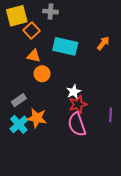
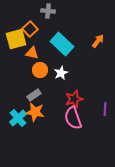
yellow square: (17, 16) -> (16, 39), moved
cyan rectangle: (65, 46) -> (62, 44), turned 30
white star: (74, 92) -> (61, 73), moved
gray rectangle: (19, 100) -> (34, 95), moved

